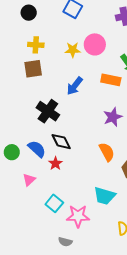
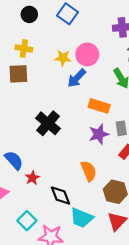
black circle: (29, 13) -> (29, 14), moved
orange rectangle: (111, 80) -> (99, 106), moved
blue arrow: (75, 86) -> (77, 78), moved
black cross: (48, 111) -> (48, 123), moved
black diamond: (61, 142) -> (60, 196), moved

